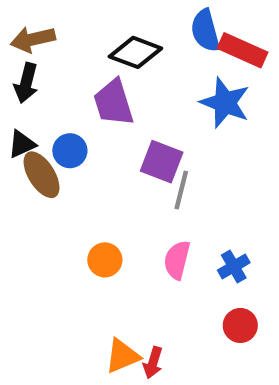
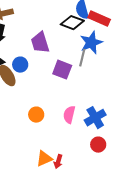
black diamond: (135, 52) -> (72, 23), moved
blue star: (225, 103) -> (91, 43), turned 30
gray line: (181, 190) -> (82, 58), moved
blue cross: (234, 266) -> (95, 118), size x1.5

